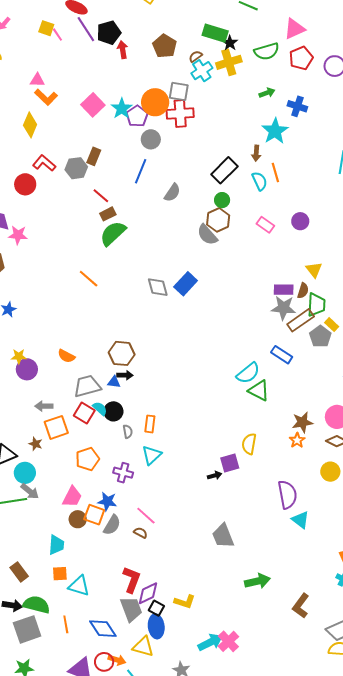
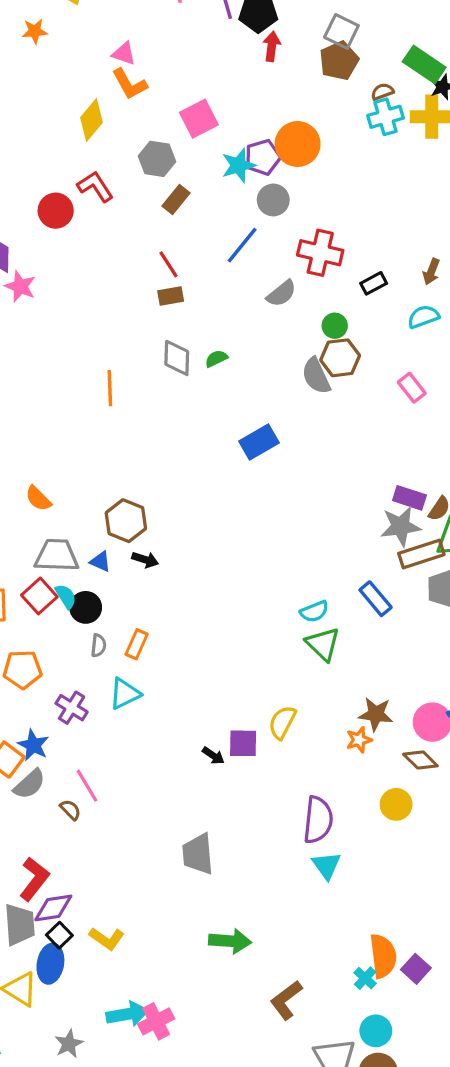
gray square: (179, 91) -> (341, 31), moved
cyan star: (122, 108) -> (238, 165), moved
red cross: (180, 114) -> (320, 253), moved
gray hexagon: (76, 168) -> (157, 159), moved
black rectangle: (224, 170) -> (374, 283), size x0.6
cyan semicircle: (260, 181) -> (423, 317), turned -102
green circle: (222, 200) -> (335, 326), moved
green semicircle: (113, 233) -> (216, 359), moved, size x0.5
orange line: (89, 279) -> (110, 388), turned 30
gray diamond: (158, 287) -> (177, 358), moved
gray star: (283, 308) -> (401, 526), turned -30
cyan semicircle: (248, 373) -> (314, 611), size x0.7
black arrow: (125, 375) -> (145, 560), moved
black arrow: (215, 476) -> (213, 756), turned 32

